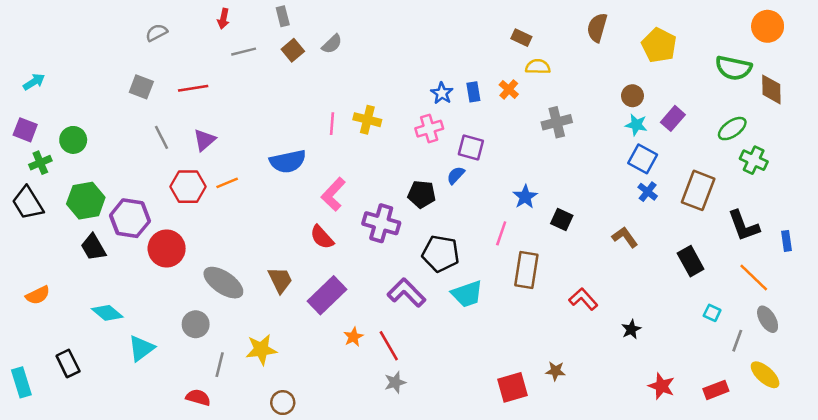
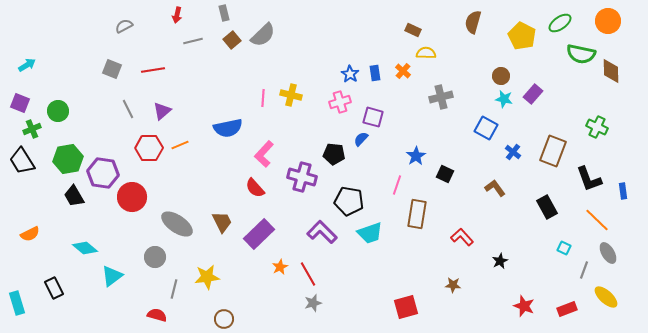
gray semicircle: (332, 44) -> (263, 35), size x1.5
green ellipse: (732, 129) -> (560, 23), moved
blue square: (643, 159) -> (486, 128), moved
brown star: (555, 371) -> (453, 285), moved

